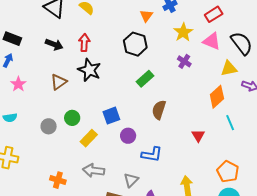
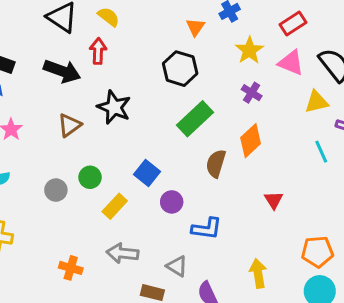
red arrow: (84, 43) -> (98, 51), moved
black arrow: (54, 44) -> (62, 71), size x1.4
green rectangle: (145, 79) -> (195, 119), size x1.4
orange diamond: (217, 97) -> (251, 141), moved
blue square: (111, 116) -> (147, 173), turned -30
cyan line: (230, 123) -> (321, 152), moved
orange pentagon: (228, 172) -> (317, 252), turned -30
gray triangle: (131, 180) -> (177, 266), turned -42

